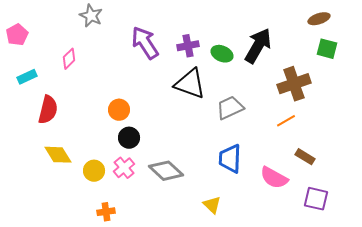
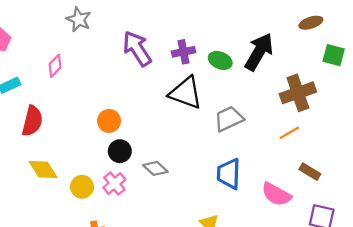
brown ellipse: (319, 19) -> (311, 23), moved
gray diamond: (166, 171) -> (155, 168), moved, size x0.7

